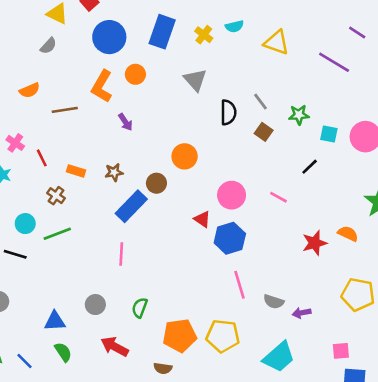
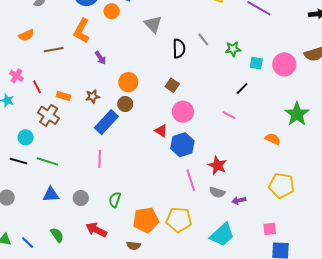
orange circle: (135, 74) -> (112, 11), moved
brown square: (264, 132) -> (172, 85), moved
orange circle: (185, 156) -> (128, 82), moved
brown cross: (56, 196) -> (49, 115), size x1.5
pink line: (279, 197) -> (229, 115), moved
green line: (57, 234) -> (47, 161), moved, turned 40
red star: (315, 243) -> (217, 165), moved, turned -30
blue triangle: (55, 321) -> (51, 195), moved

